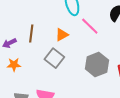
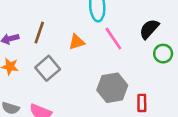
gray square: (54, 58) -> (48, 68), moved

